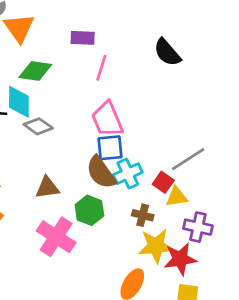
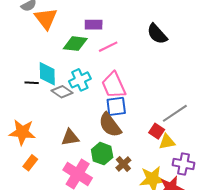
pink line: (101, 68) -> (108, 47), turned 48
green diamond: (35, 71) -> (75, 44), moved
cyan cross: (128, 174) -> (80, 80), moved
brown cross: (143, 215) -> (123, 164), moved, turned 35

